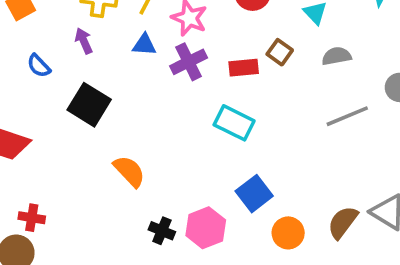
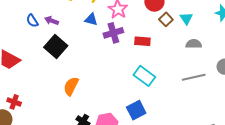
purple arrow: (84, 41) -> (52, 21), moved, turned -56
brown square: (280, 52) -> (166, 19), moved
cyan rectangle: (234, 123) -> (144, 76), moved
orange semicircle: (129, 171) -> (71, 86), turned -120

